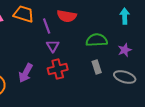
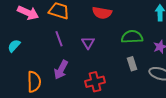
purple line: (47, 26) -> (59, 39), moved
red cross: (58, 69) -> (95, 82), moved

